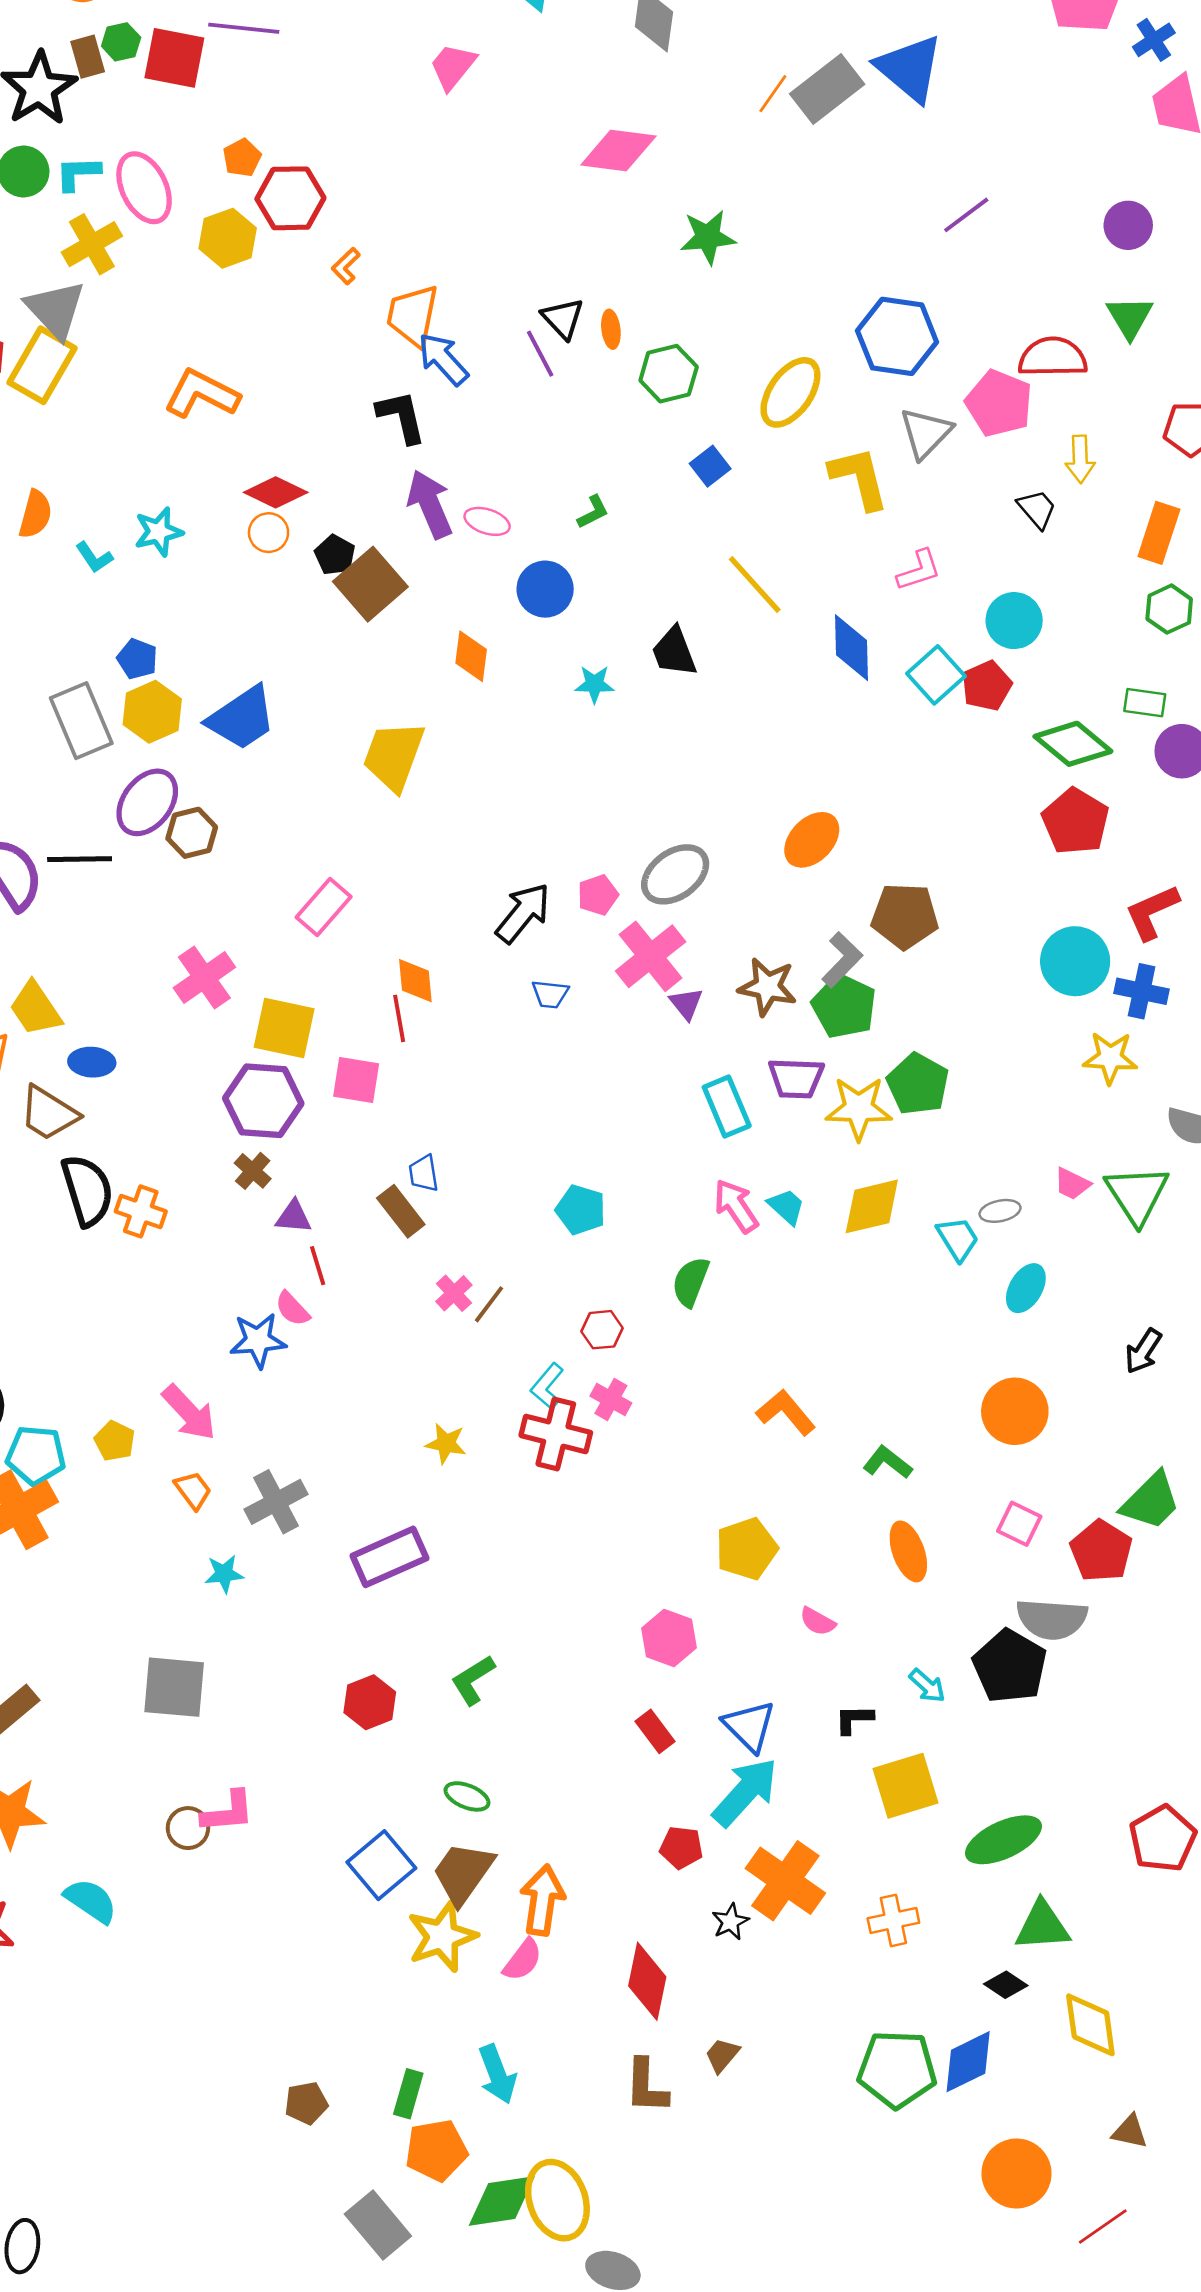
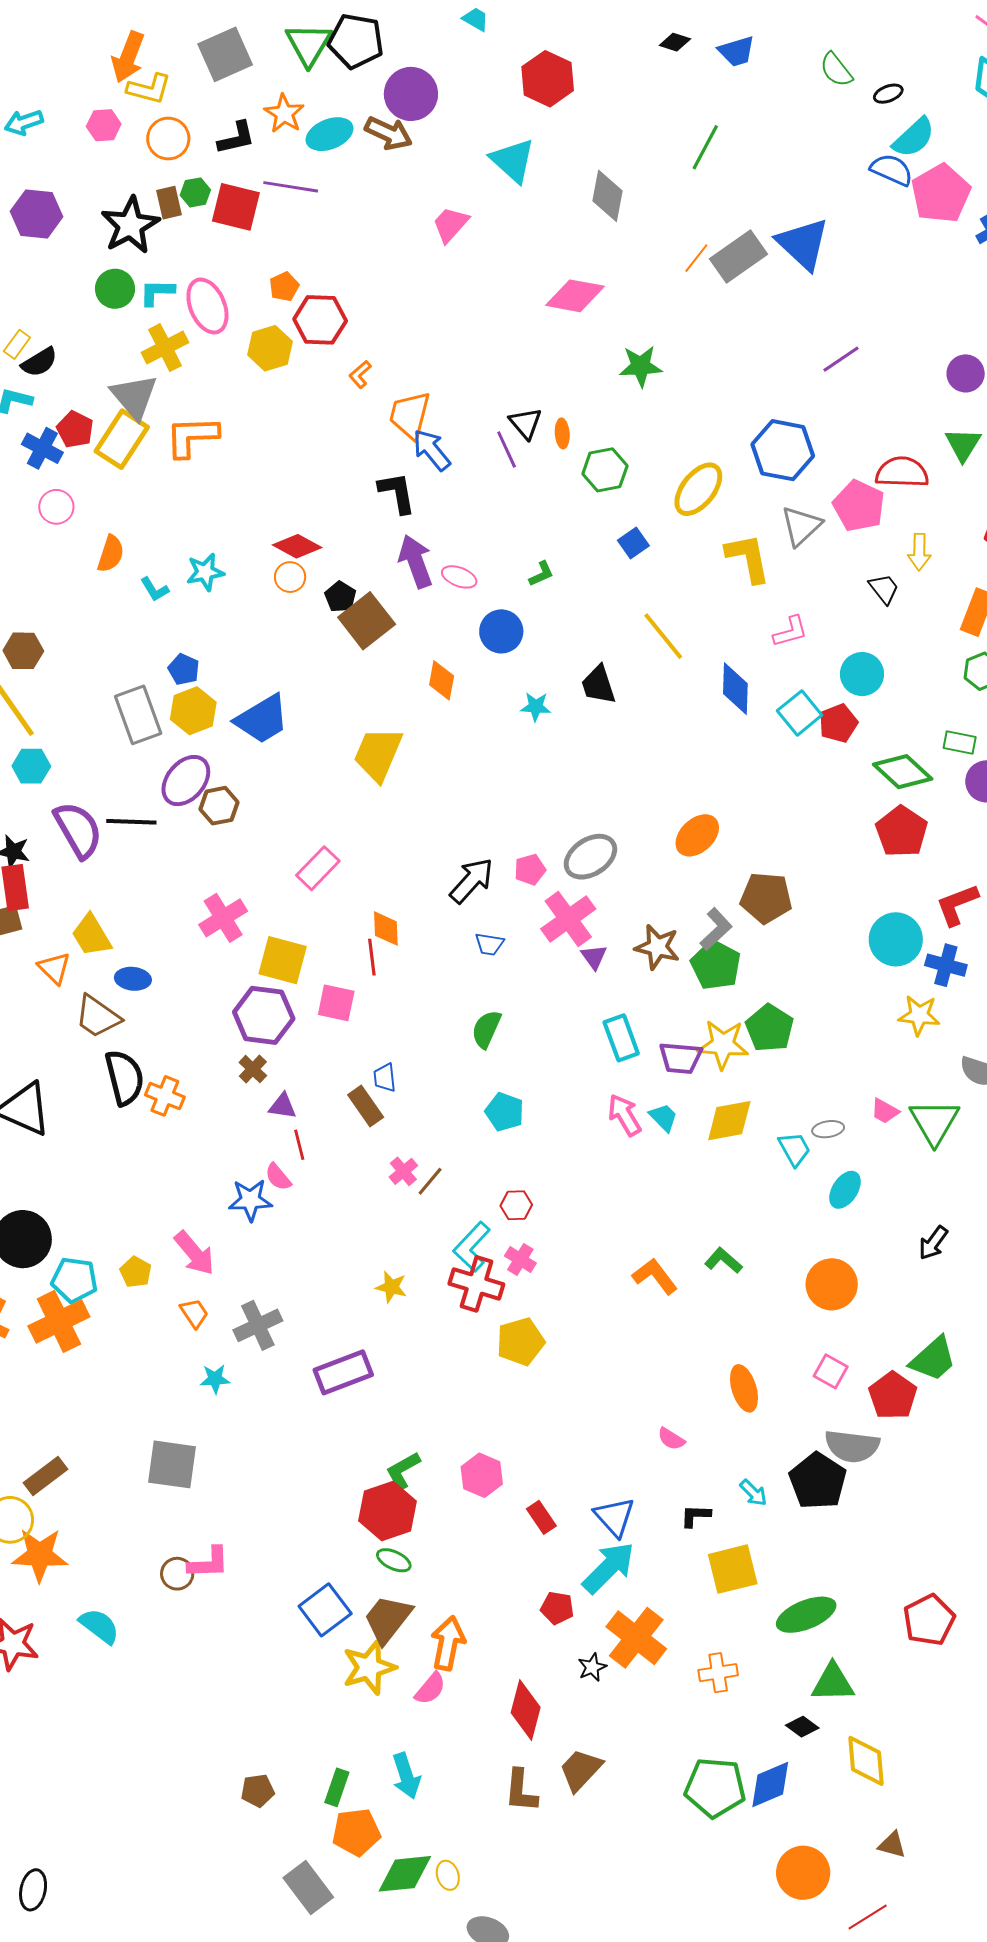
orange L-shape: (202, 394) -> (192, 437), moved, turned -32
purple trapezoid: (796, 1078) -> (680, 1058), moved
green semicircle: (691, 1282) -> (486, 1029), moved
cyan L-shape: (547, 1386) -> (472, 1247), size x1.4
green L-shape: (888, 1462) -> (723, 1261), moved
yellow pentagon: (747, 1549) -> (520, 1342), moved
pink hexagon: (669, 1638) -> (482, 1475), moved
red hexagon: (370, 1702) -> (387, 1511), moved, size x1.4
brown trapezoid: (722, 2055) -> (581, 1770), size x1.6
yellow ellipse: (557, 2200) -> (448, 1875), size x0.5

